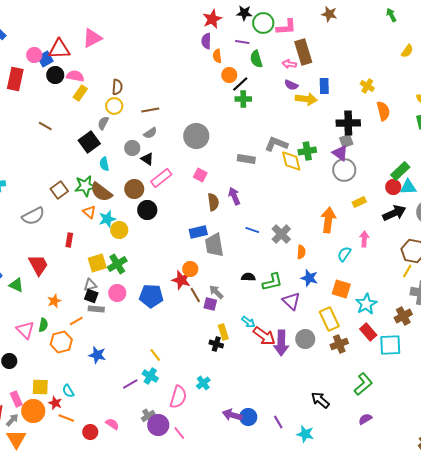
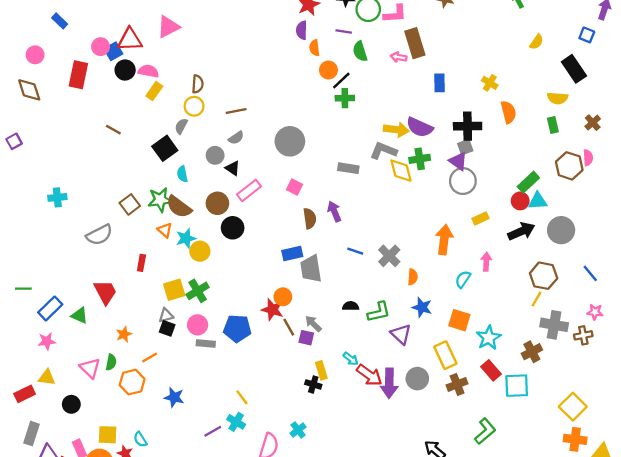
purple semicircle: (291, 85) -> (420, 127), moved, size x1.6
yellow arrow: (306, 99) -> (396, 130), moved
gray rectangle: (96, 309) -> (206, 344), moved

